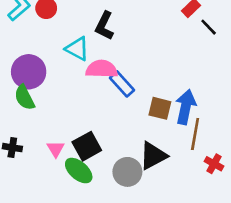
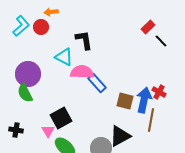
black L-shape: (104, 26) -> (84, 40), turned 145
black square: (87, 146) -> (61, 118), moved
red cross: (214, 164) -> (159, 92), moved

